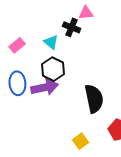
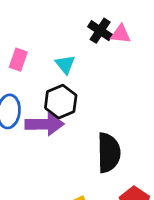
black cross: (72, 27) -> (100, 31), moved
pink rectangle: (17, 45) -> (18, 60), turned -42

